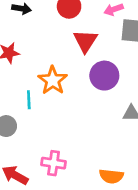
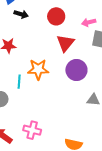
orange star: (53, 80) -> (38, 69), turned 30

